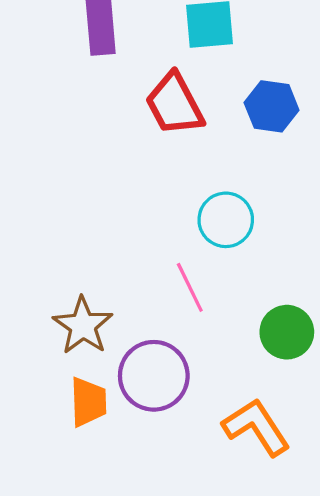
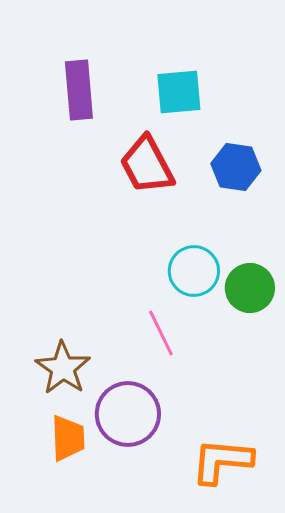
green circle: (287, 332) -> (250, 288), moved
orange L-shape: (256, 427) -> (222, 461), turned -52

